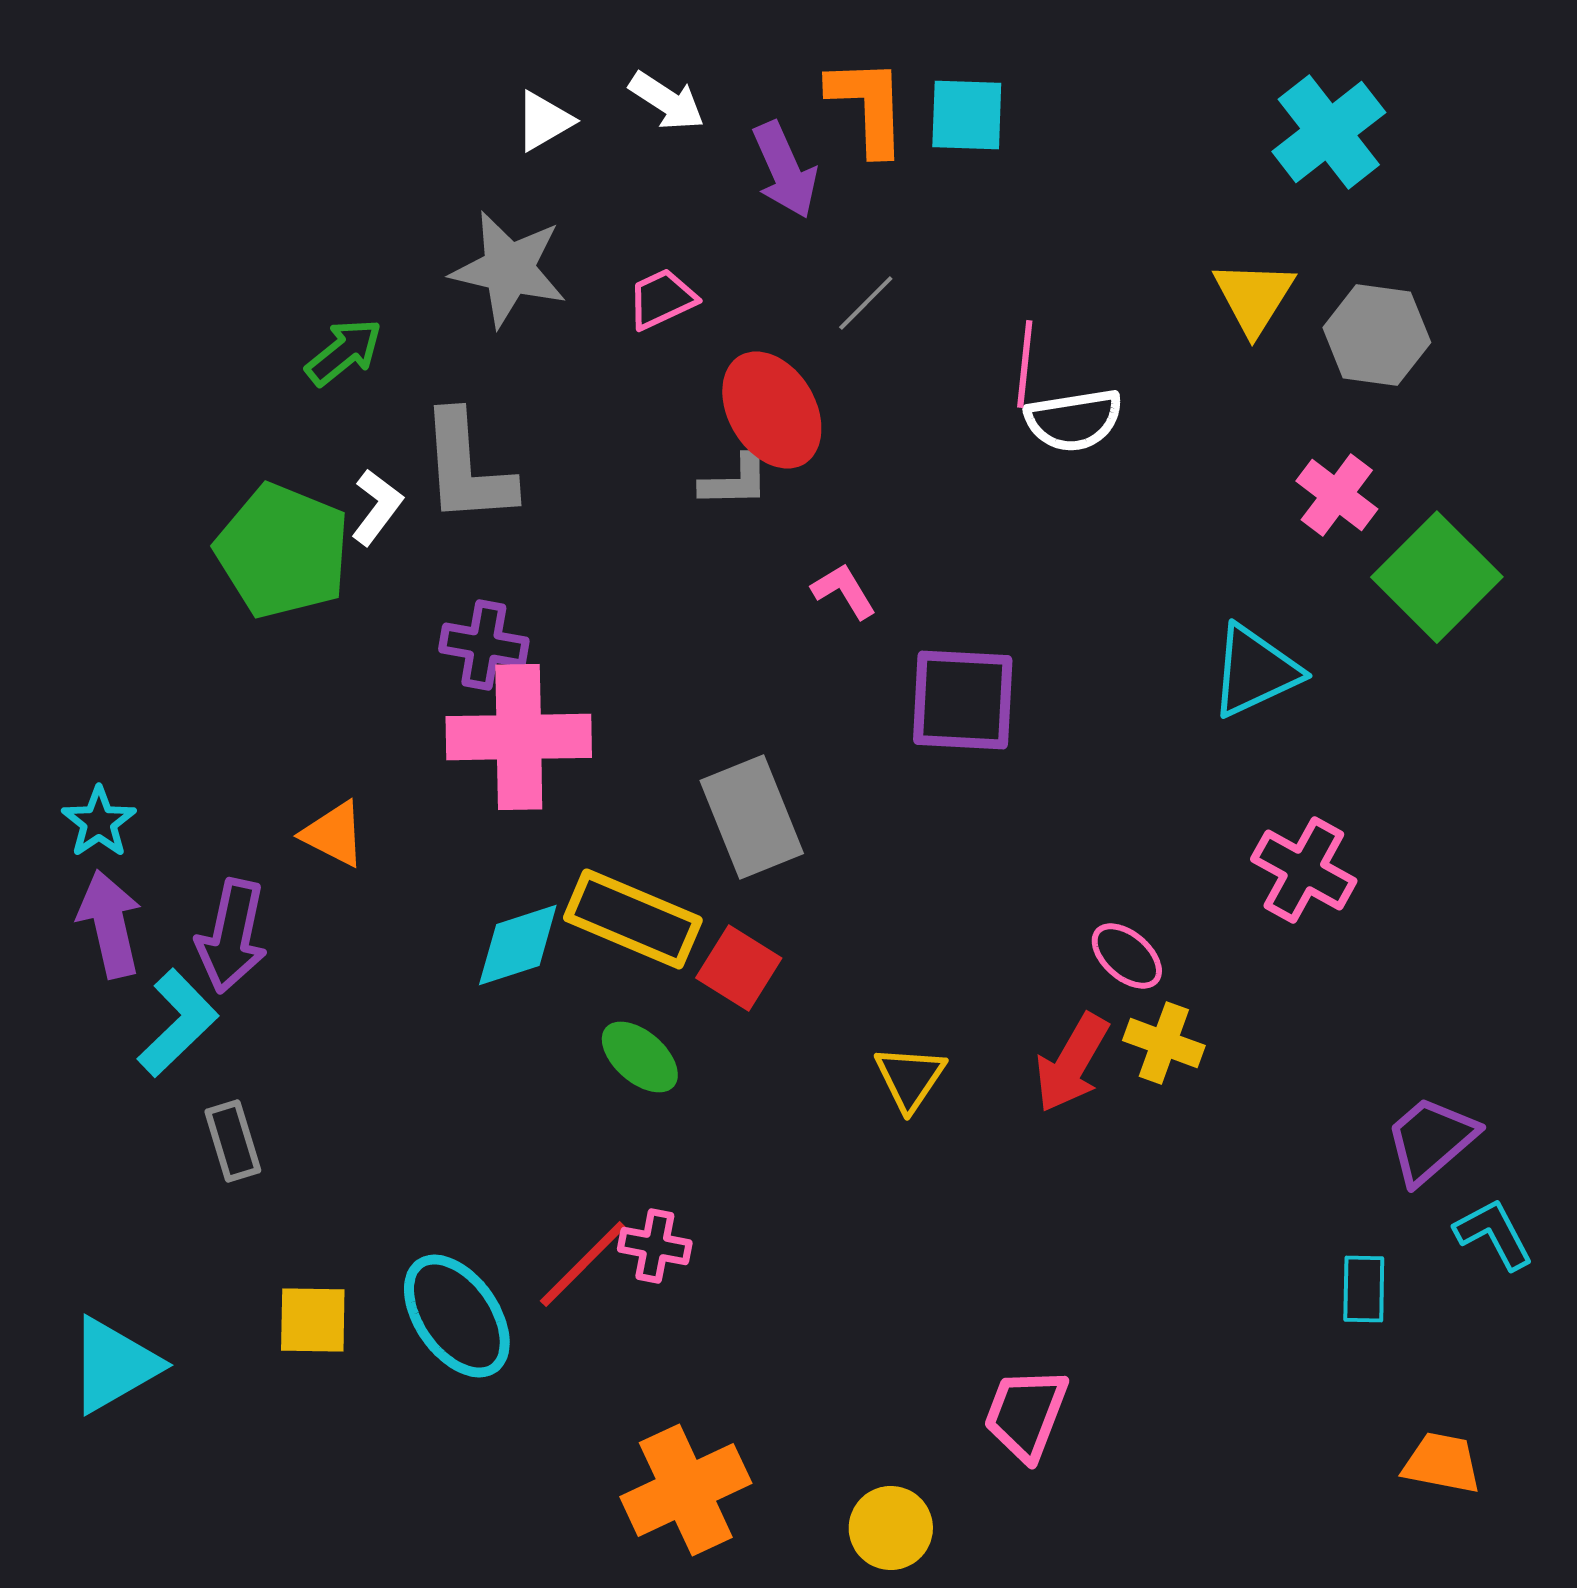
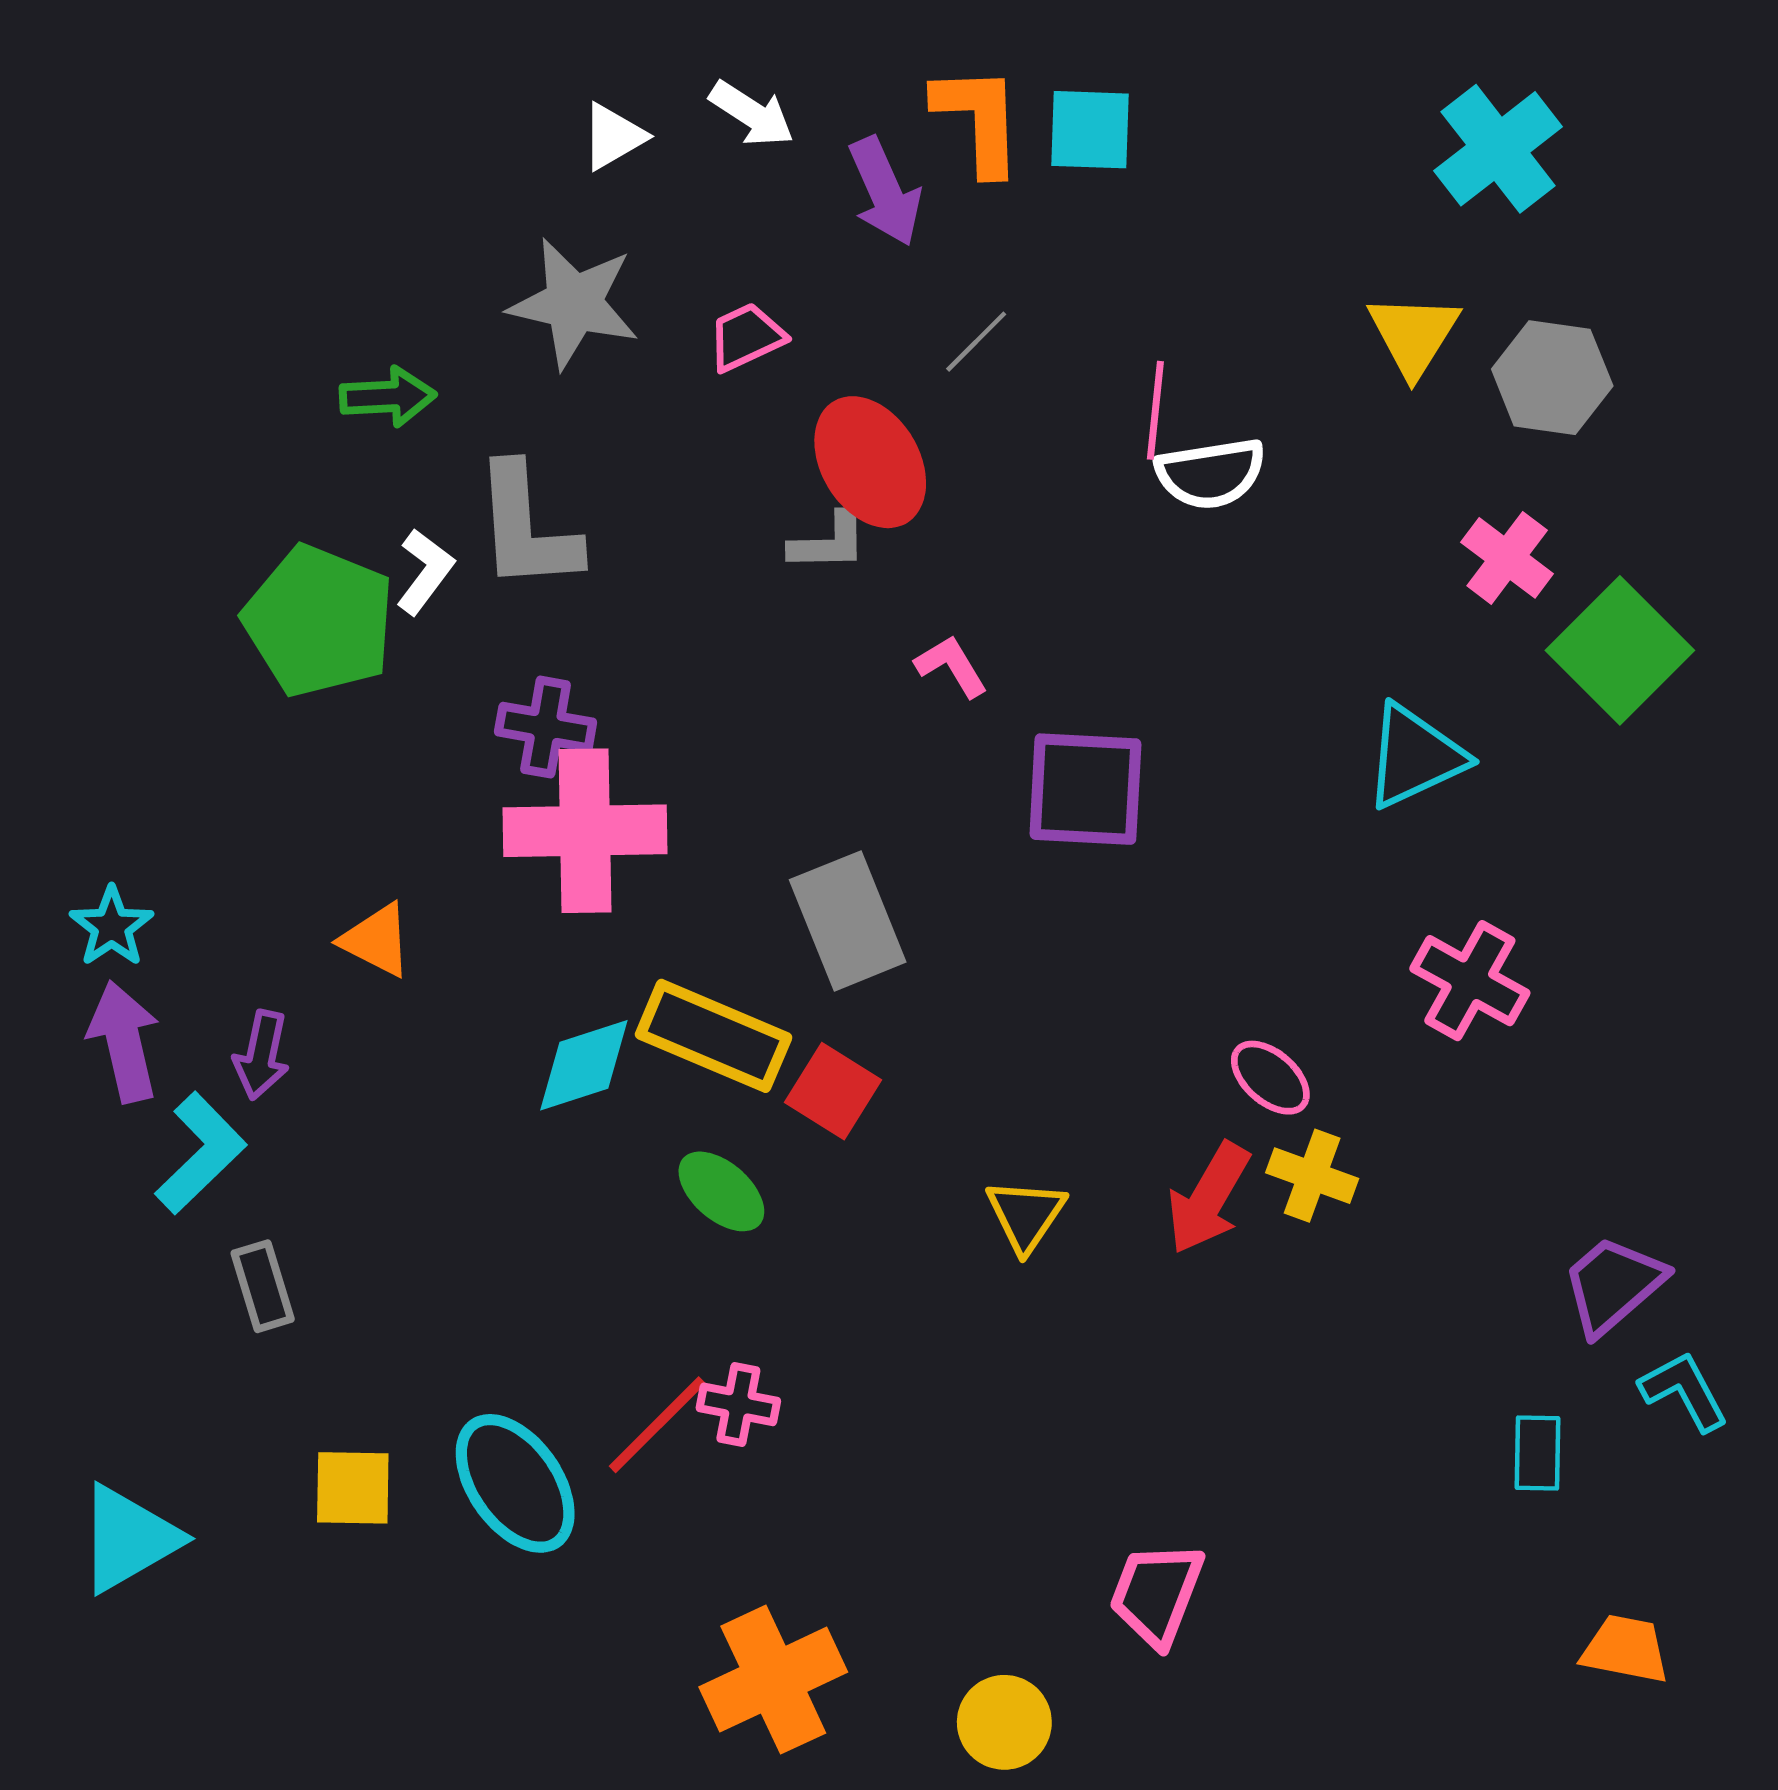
green arrow: (344, 352) -> (388, 397), turned 36
purple arrow: (232, 936) -> (262, 1055), size x0.7

